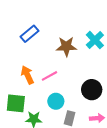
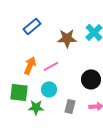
orange arrow: (27, 75) -> (30, 65), turned 48
cyan circle: (56, 101) -> (49, 89), moved

